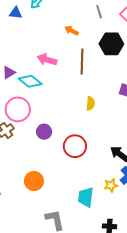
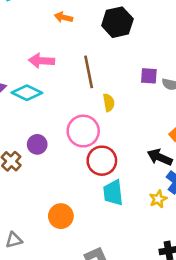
brown line: (82, 62) -> (89, 72), moved
pink circle: (18, 109) -> (83, 131), moved
purple circle: (44, 132) -> (37, 144), moved
cyan trapezoid: (86, 197) -> (113, 193), moved

